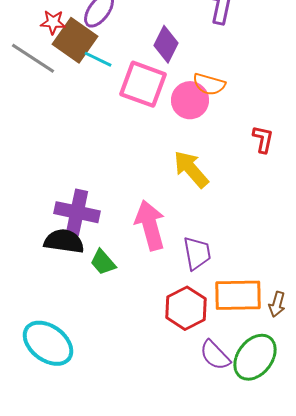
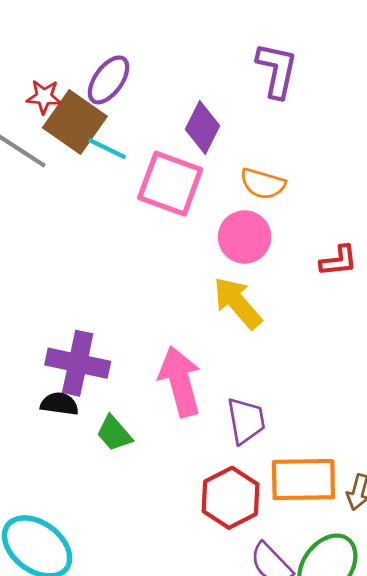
pink circle: (190, 100) -> (245, 237), moved
red L-shape: (263, 139) -> (338, 261), turned 72
black semicircle: (64, 241) -> (59, 404), size x0.7

